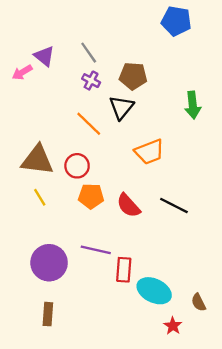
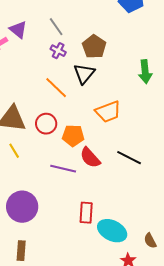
brown pentagon: (133, 76) -> (94, 47), turned 30
orange pentagon: (91, 196) -> (73, 136), moved
purple line: (96, 250) -> (63, 169), moved

